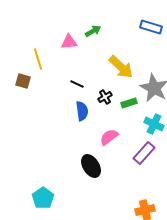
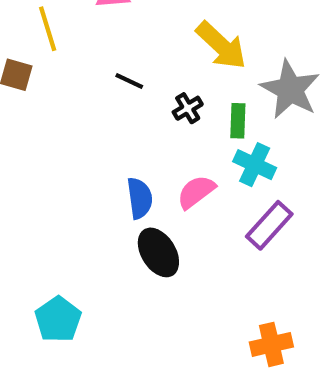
green rectangle: (129, 103) -> (238, 121), turned -70
blue semicircle: (82, 111) -> (140, 198), moved
cyan cross: (154, 124) -> (255, 165), moved

